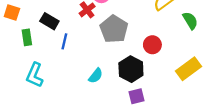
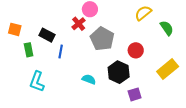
cyan semicircle: (96, 76) -> (89, 79), turned -104
purple square: (136, 96) -> (135, 94), moved

